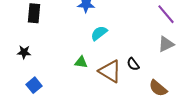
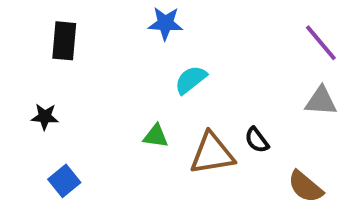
gray triangle: (166, 44) -> (321, 101), turned 30
brown triangle: (110, 71) -> (212, 154), turned -40

